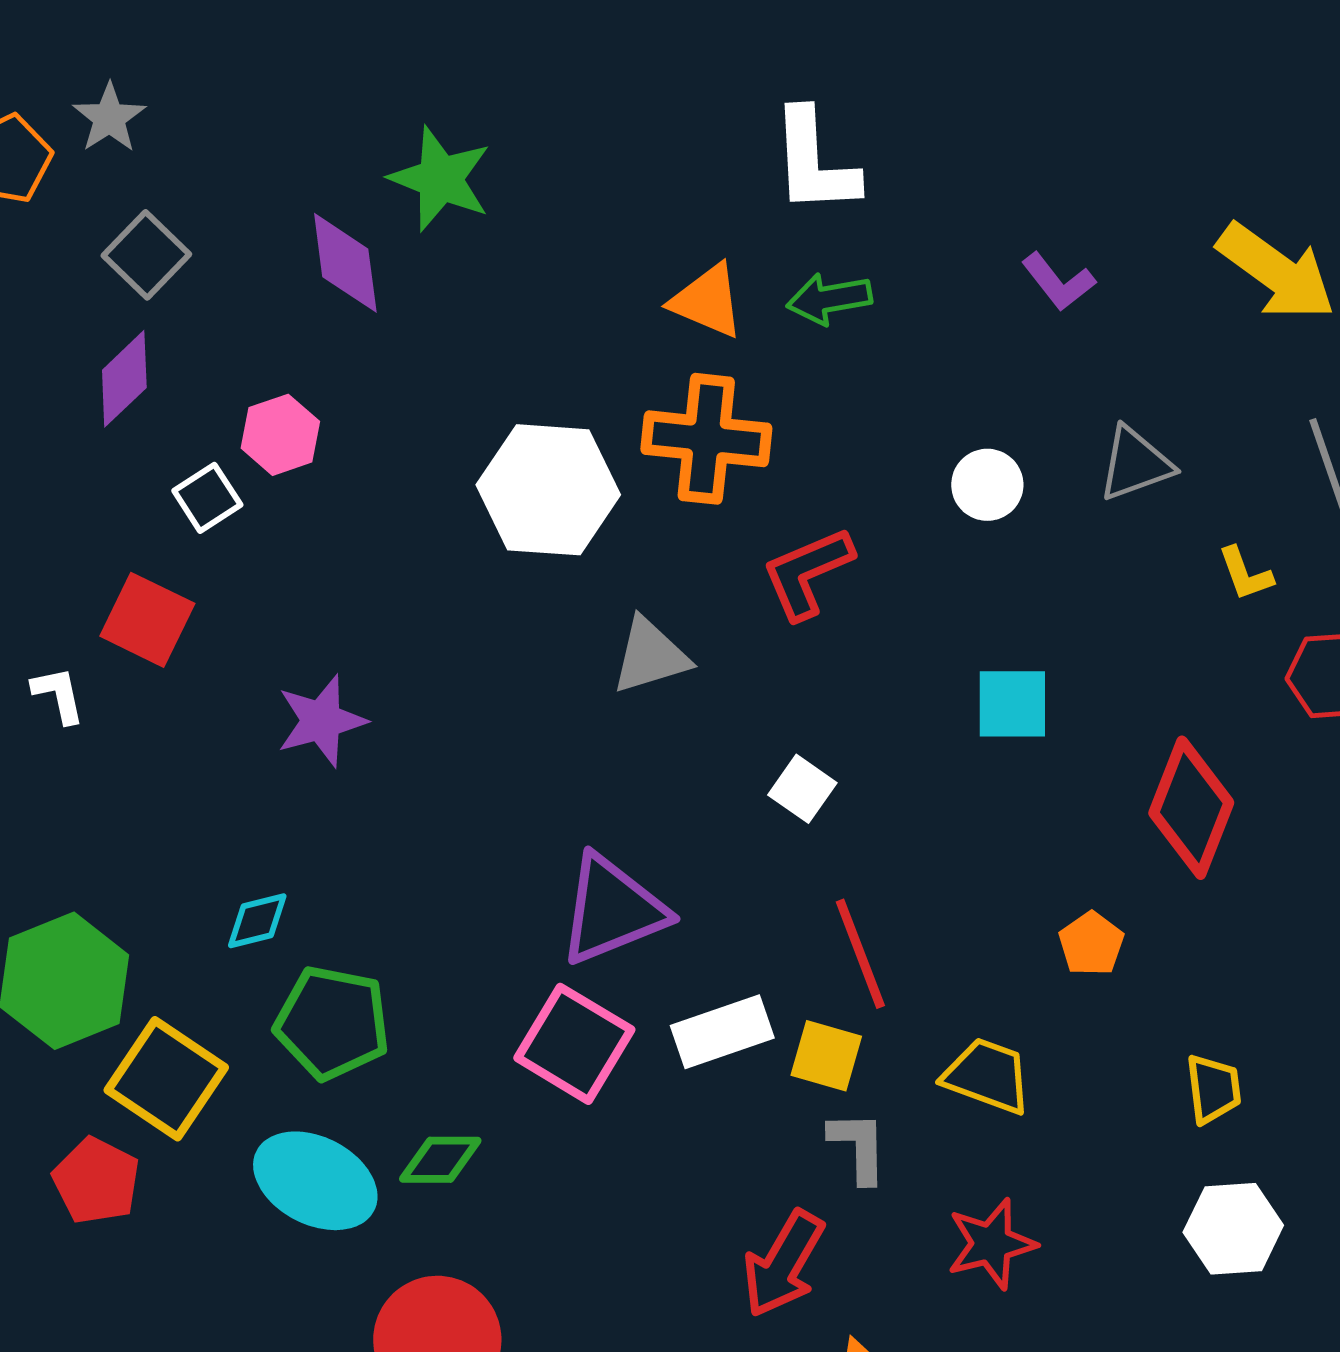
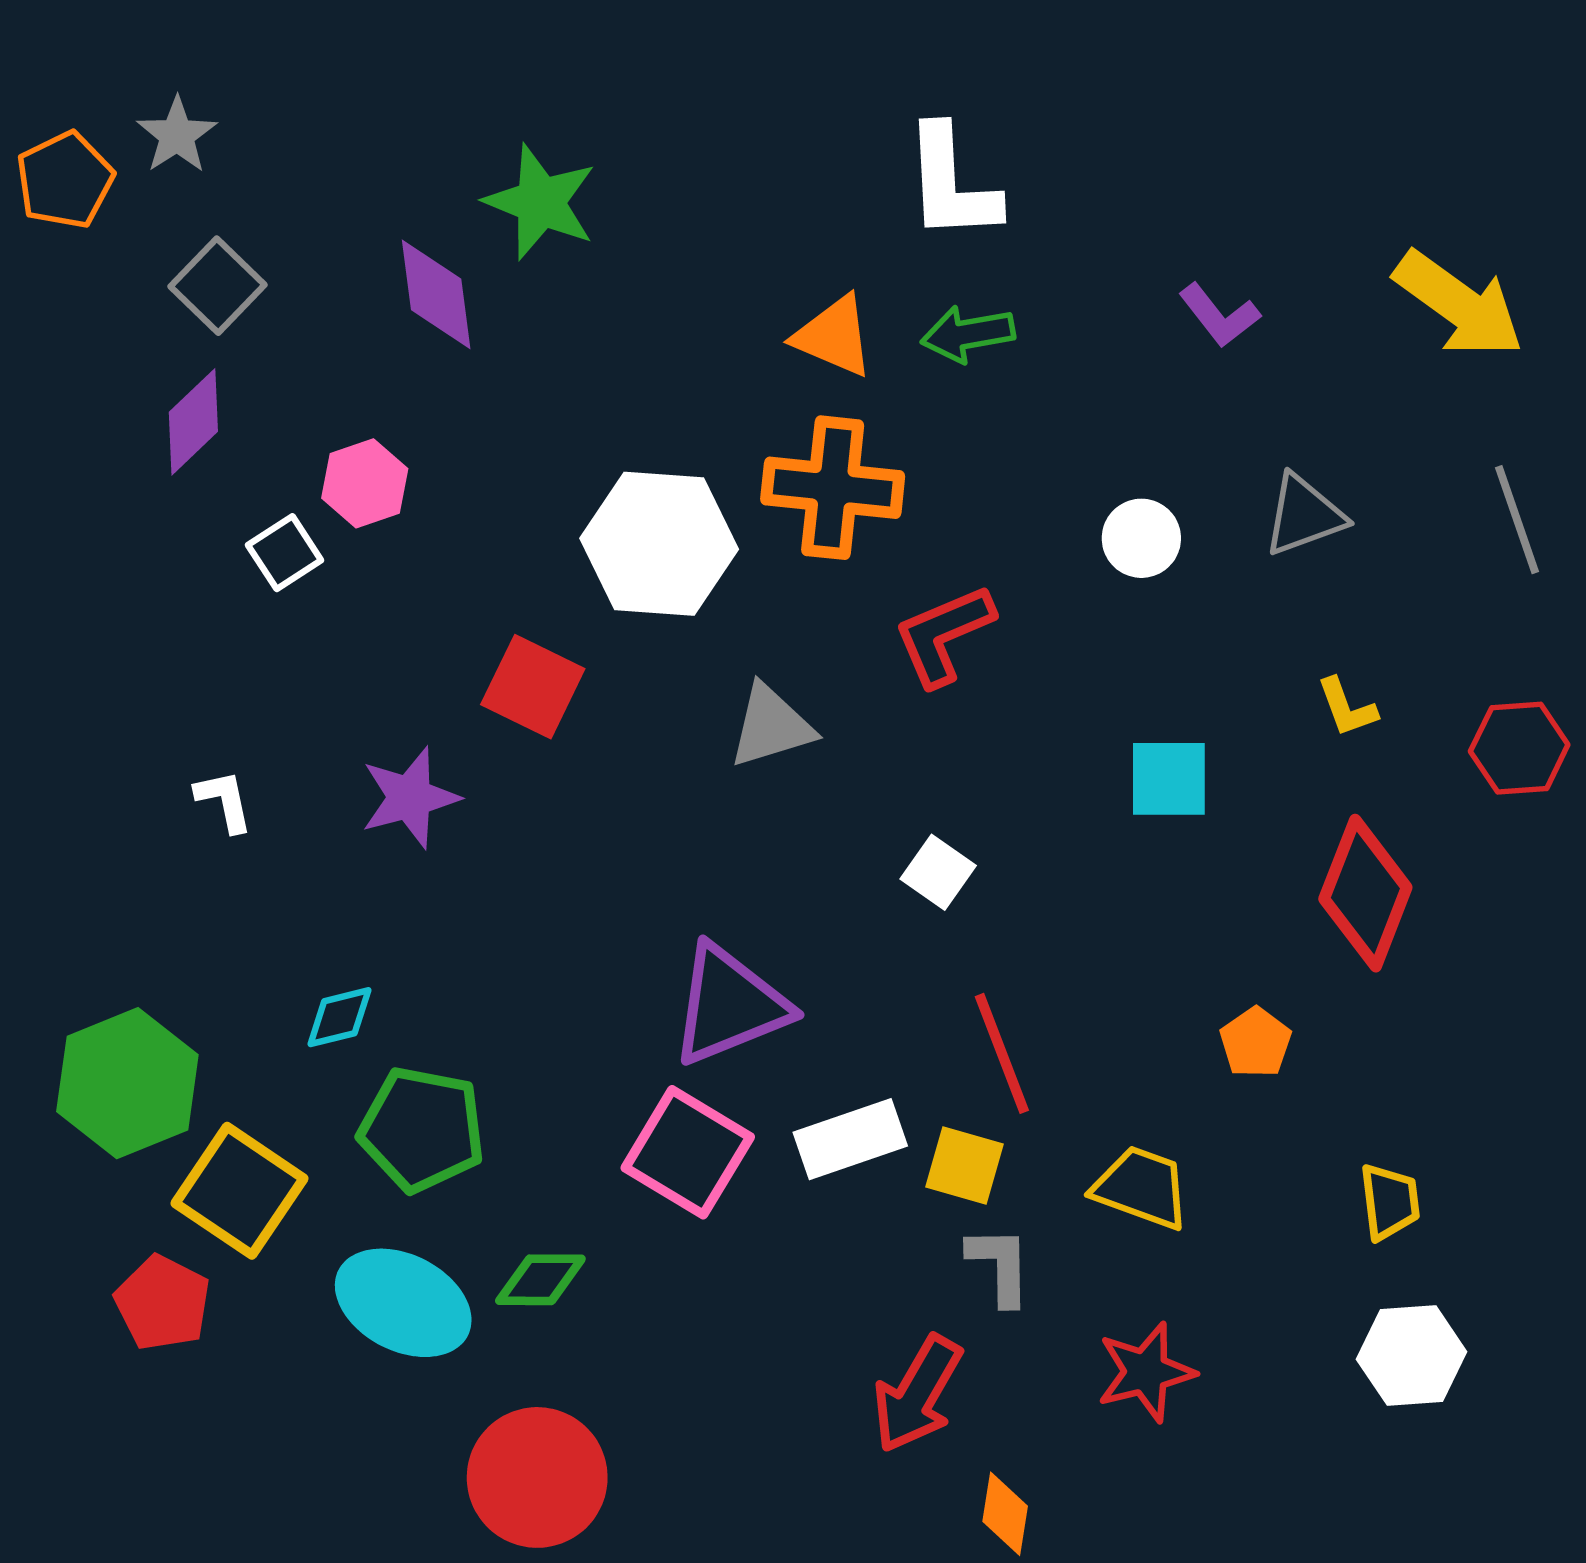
yellow L-shape: (1245, 574) -> (1347, 707), moved
red square: (147, 620) -> (533, 687), moved
white L-shape: (58, 695) -> (224, 801), moved

